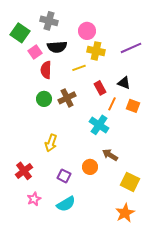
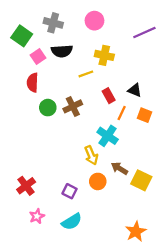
pink circle: (87, 31) -> (94, 21), moved
purple line: (131, 48) -> (144, 33), moved
red semicircle: (46, 70) -> (33, 83), moved
yellow arrow: (51, 143) -> (91, 155), moved, turned -42
yellow square: (130, 182) -> (141, 180), moved

